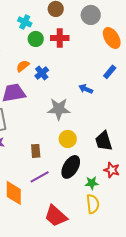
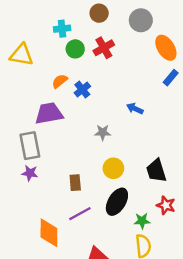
cyan cross: (25, 22) -> (62, 29), turned -32
red cross: (60, 38) -> (104, 48), turned -30
blue rectangle: (110, 72) -> (171, 78), moved
gray star: (59, 109) -> (103, 132), size x0.6

